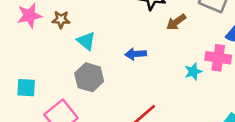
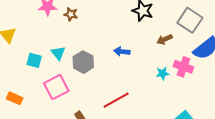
brown arrow: (176, 22) -> (165, 39), moved
cyan triangle: (86, 41) -> (58, 53), moved

